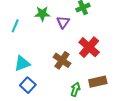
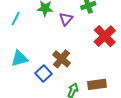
red cross: (89, 47) -> (105, 36), moved
blue square: (28, 85) -> (44, 73), moved

